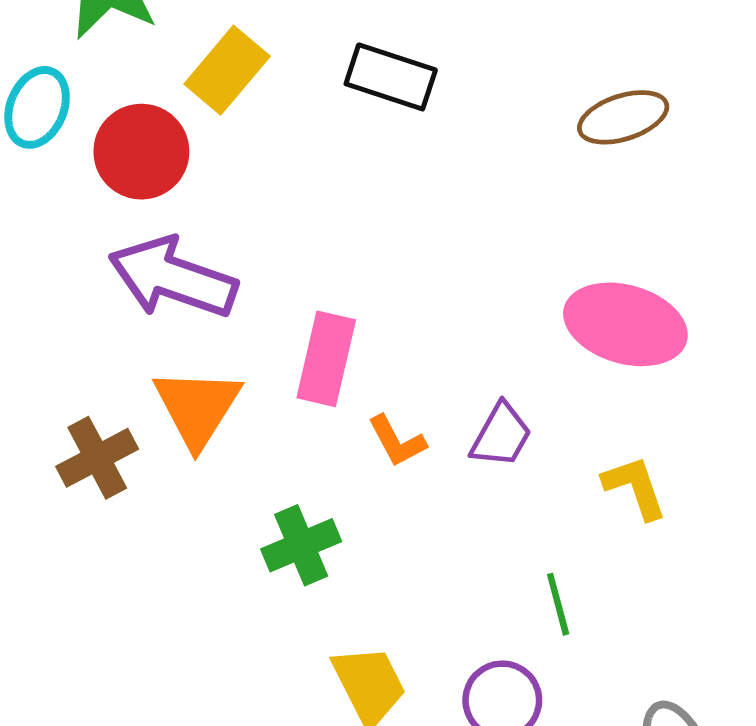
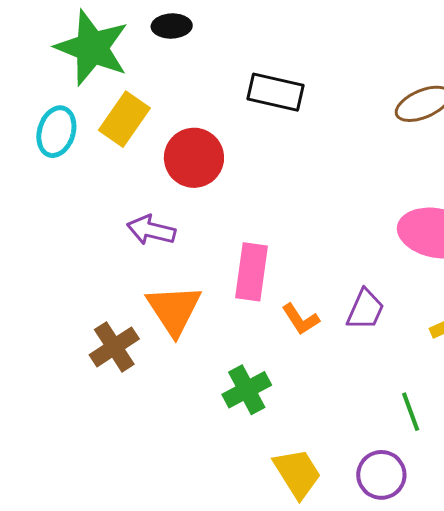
yellow rectangle: (227, 70) -> (124, 119), moved
red circle: (141, 152) -> (194, 158), moved
purple arrow: (173, 278) -> (151, 230), size x0.6

